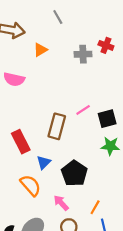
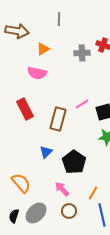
gray line: (58, 17) -> (59, 19), turned 32
pink semicircle: (14, 79) -> (37, 73), moved
red rectangle: (21, 142) -> (25, 109), moved
orange semicircle: (31, 185) -> (21, 183), moved

